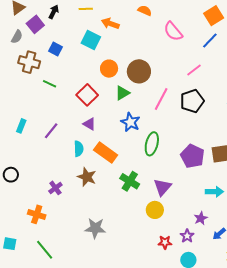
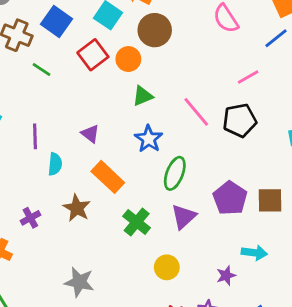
blue square: (56, 49) -> (56, 21), size x1.5
brown circle: (139, 71) -> (155, 30), moved
red square: (87, 95) -> (93, 55), moved
pink line: (161, 99) -> (196, 112), turned -75
purple line: (51, 131) -> (35, 136), turned -48
cyan semicircle: (79, 149) -> (55, 164), moved
purple triangle: (163, 187) -> (184, 217), moved
purple star: (201, 218) -> (226, 275), moved

